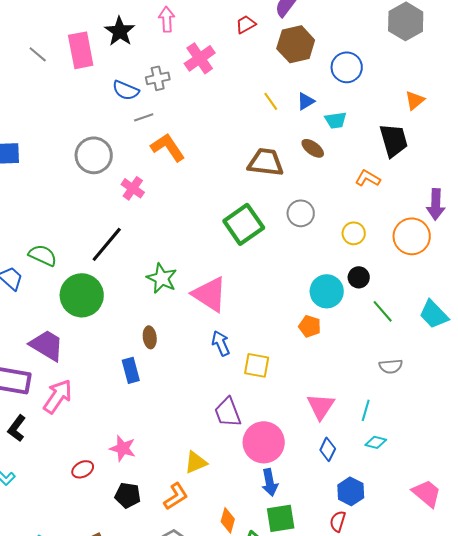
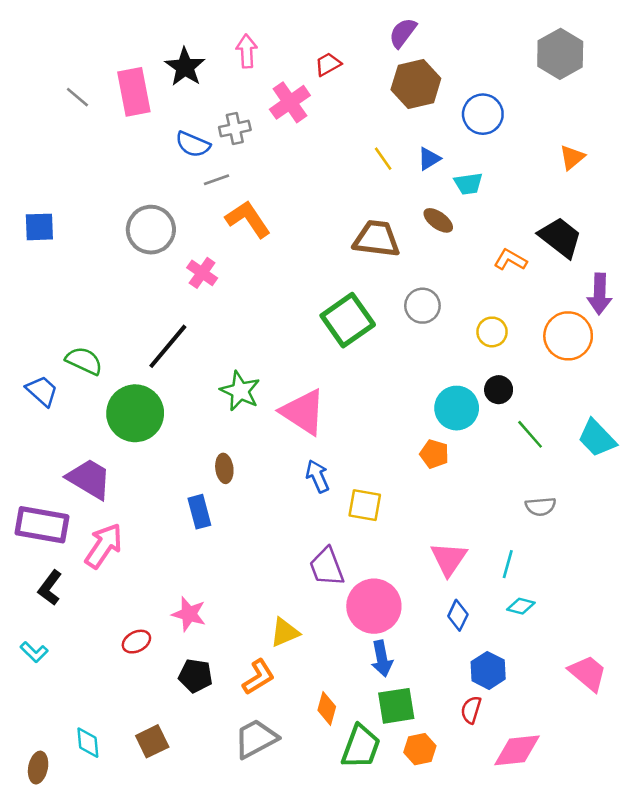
red trapezoid: (246, 24) -> (328, 64), moved
black trapezoid: (394, 140) -> (560, 237), moved, turned -36

